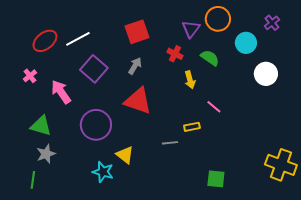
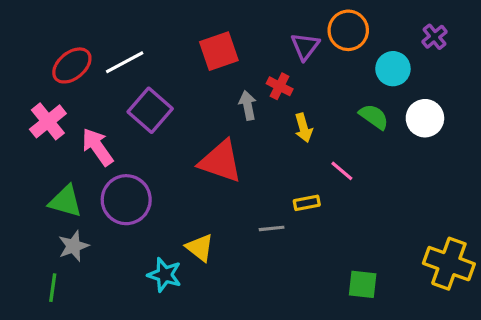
green semicircle: (210, 58) -> (374, 117), moved
gray arrow: (135, 66) -> (248, 105), moved, turned -42
pink cross: (30, 76) -> (48, 121), size x1.6
purple circle: (96, 125) -> (126, 200), moved
green square: (216, 179) -> (363, 284), moved

